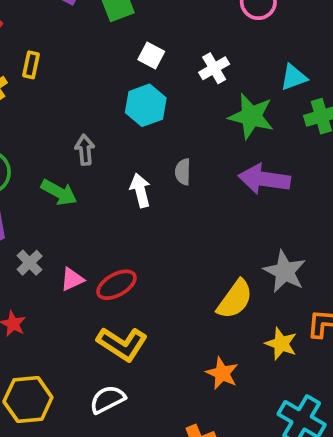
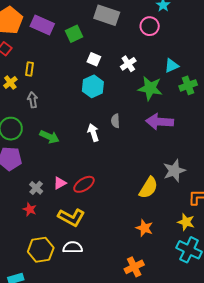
gray arrow: (85, 150) -> (33, 100), moved
gray cross: (30, 263) -> (36, 188), moved
gray star: (285, 272) -> (174, 171), turned 30
yellow L-shape: (122, 344) -> (71, 217), moved
yellow star: (281, 344) -> (186, 222), moved
white semicircle: (107, 399) -> (73, 247), moved, turned 30

